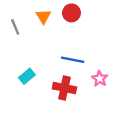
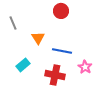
orange triangle: (43, 16) -> (38, 38), moved

